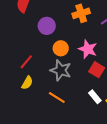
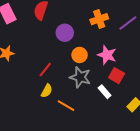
orange line: (57, 97) -> (66, 106), moved
white rectangle: (95, 97) -> (105, 92), moved

